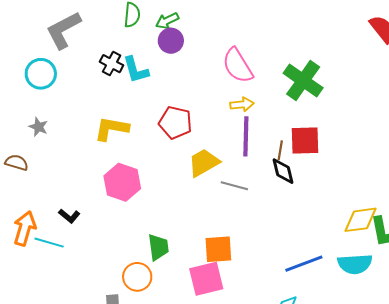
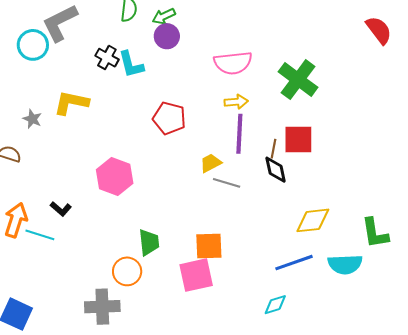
pink semicircle: (238, 66) -> (233, 63), turned -66
cyan circle: (41, 74) -> (33, 45), moved
yellow L-shape: (112, 129) -> (71, 103), moved
yellow trapezoid: (204, 163) -> (211, 163), moved, size x0.7
yellow diamond: (361, 220) -> (313, 220), moved

